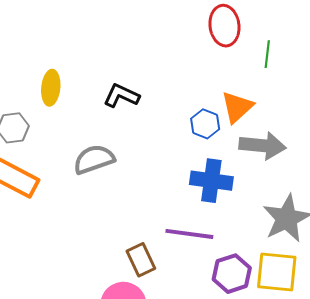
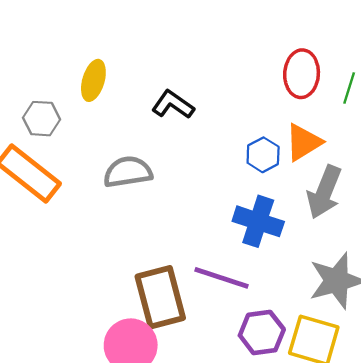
red ellipse: (224, 26) -> (302, 74), moved
gray arrow: (262, 146) -> (324, 192), turned 96
brown rectangle: (141, 260) -> (160, 297), size x1.6

